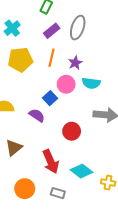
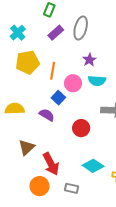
orange line: (52, 58) -> (53, 71), moved
purple star: (75, 63) -> (89, 60), moved
red arrow: (51, 162) -> (51, 164), moved

